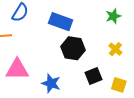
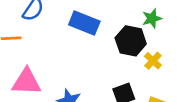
black hexagon: (73, 48) -> (131, 41), moved

